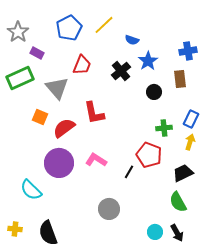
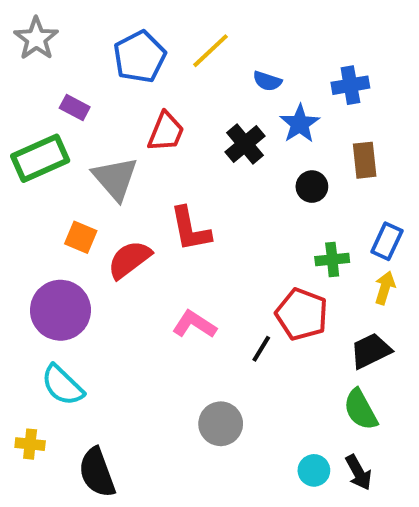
gray star: (18, 32) -> (36, 39), moved
blue cross: (188, 51) -> (350, 85), moved
purple circle: (59, 163) -> (60, 310), moved
yellow cross: (15, 229) -> (30, 444), moved

